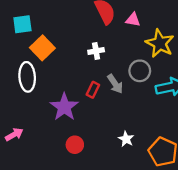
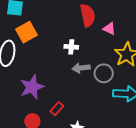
gray arrow: (115, 84) -> (81, 68), moved, turned 102
red rectangle: (93, 90) -> (57, 109), moved

